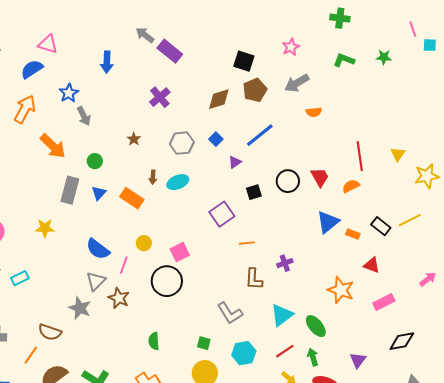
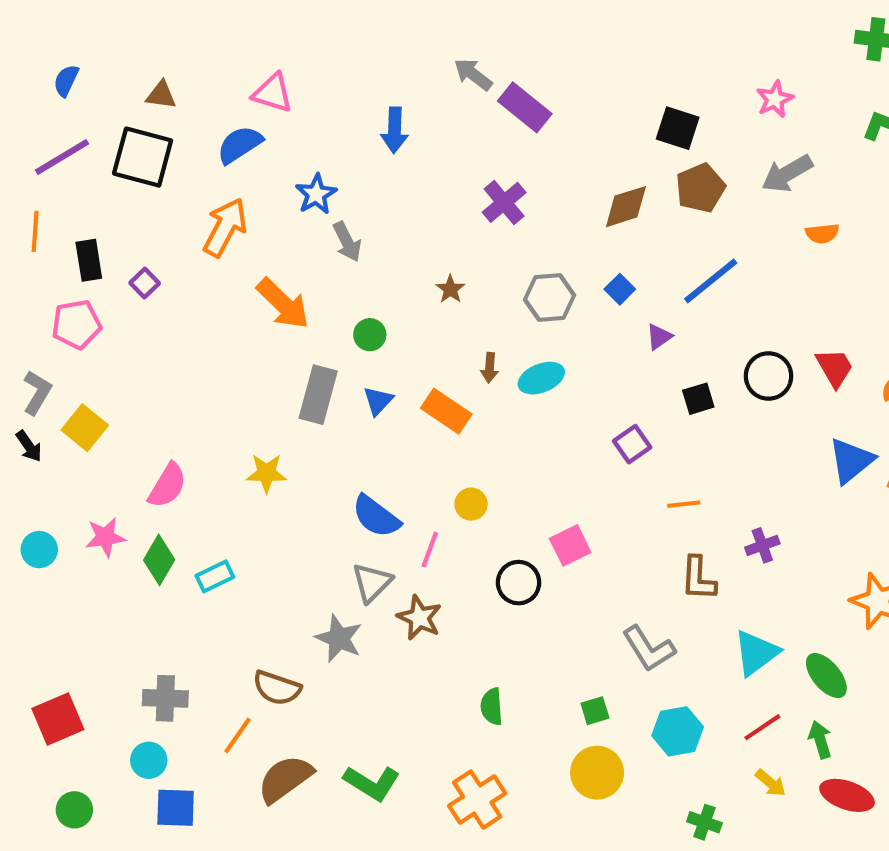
purple square: (222, 214) -> (632, 444), size x0.7
pink square: (180, 252) -> (570, 545), moved
black circle: (167, 281) -> (519, 583), size x0.7
green square: (204, 343) -> (595, 711), turned -32

